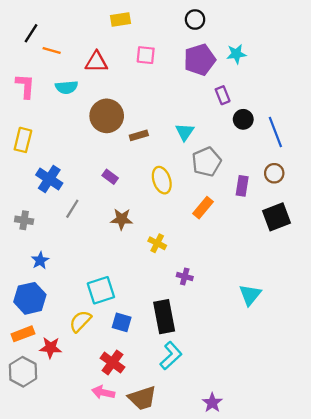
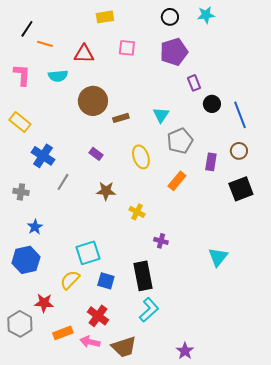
cyan star: (236, 54) -> (206, 15), moved
yellow rectangle: (23, 140) -> (20, 122), turned -65
orange rectangle: (23, 334) -> (63, 333), moved

